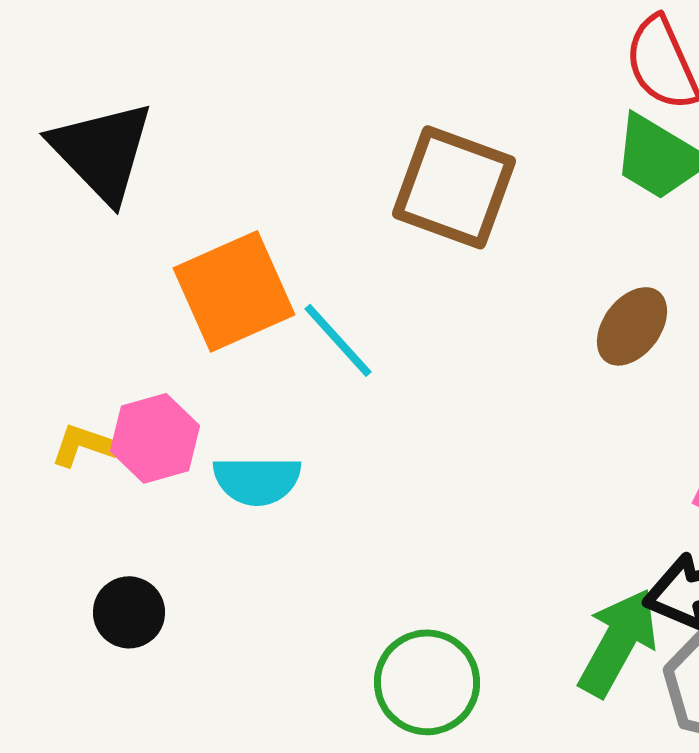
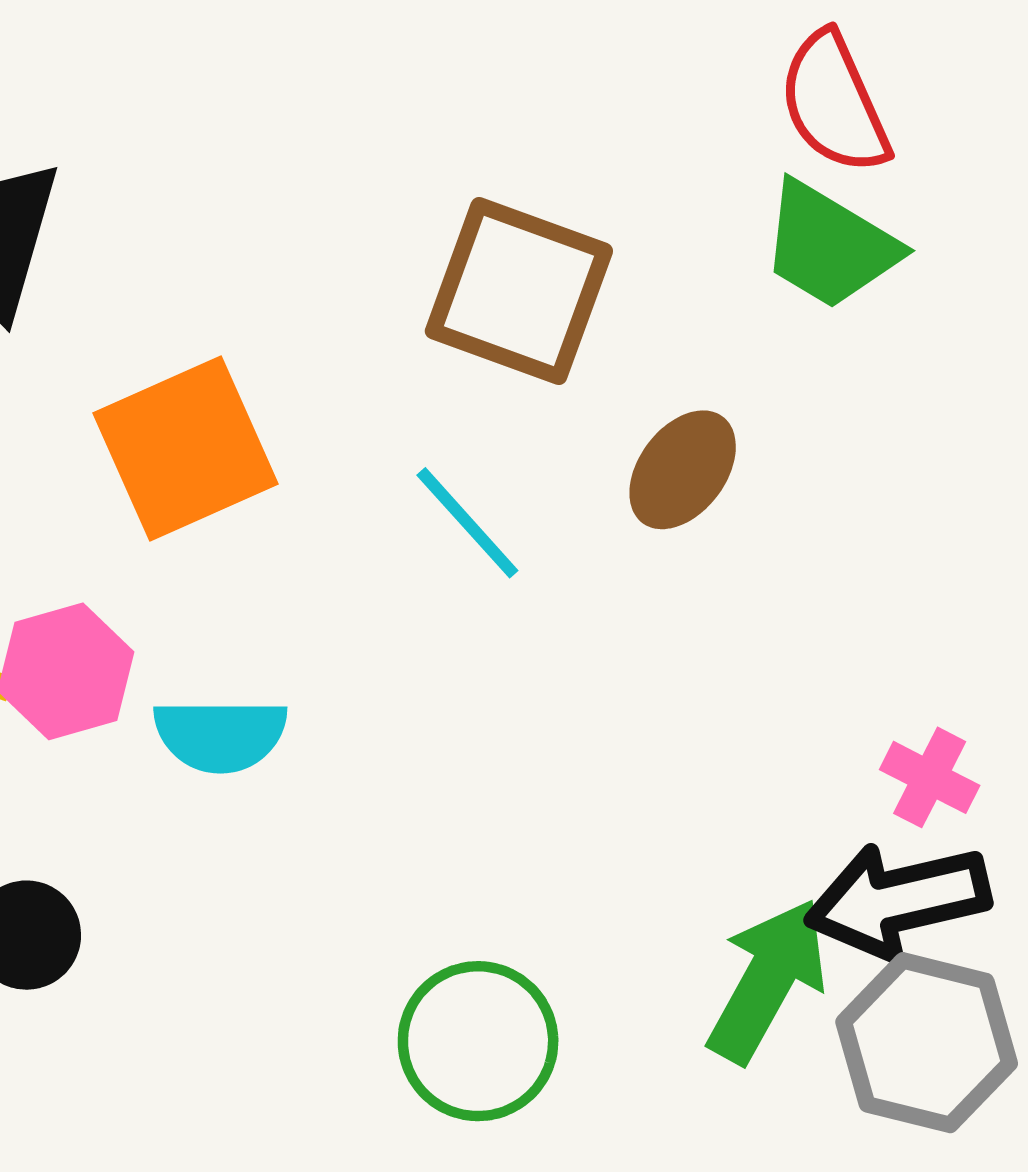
brown ellipse: (632, 326) -> (683, 470), moved
cyan line: (338, 340) -> (467, 523), moved

